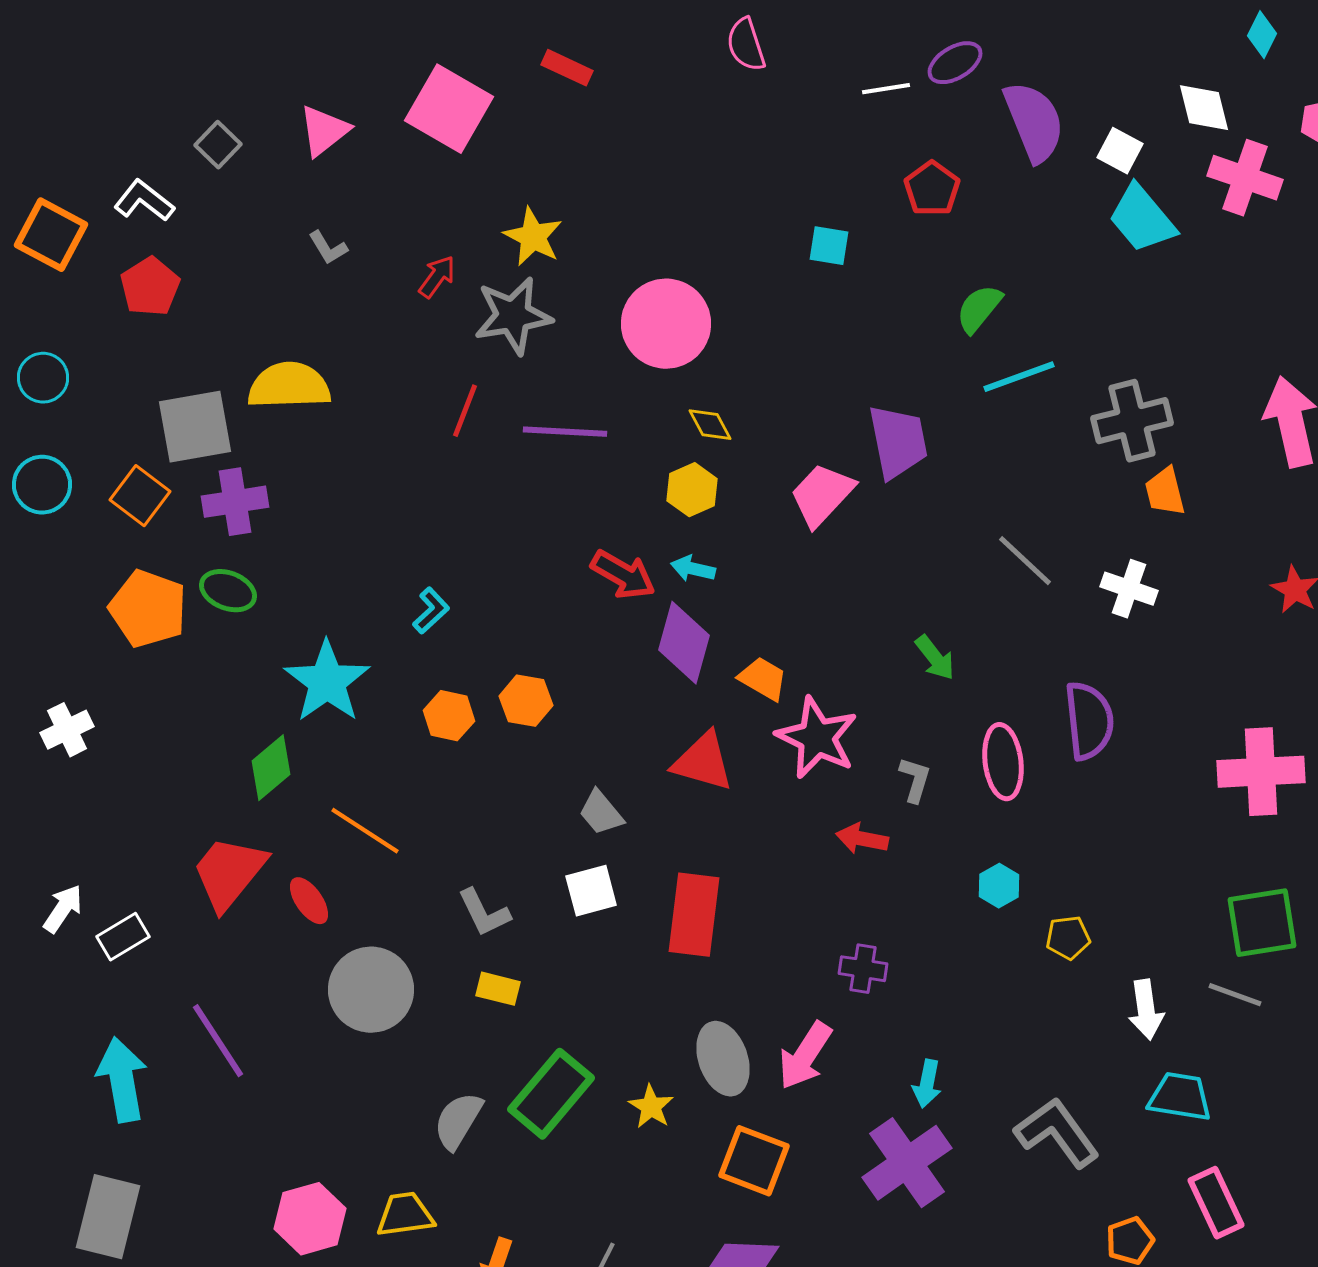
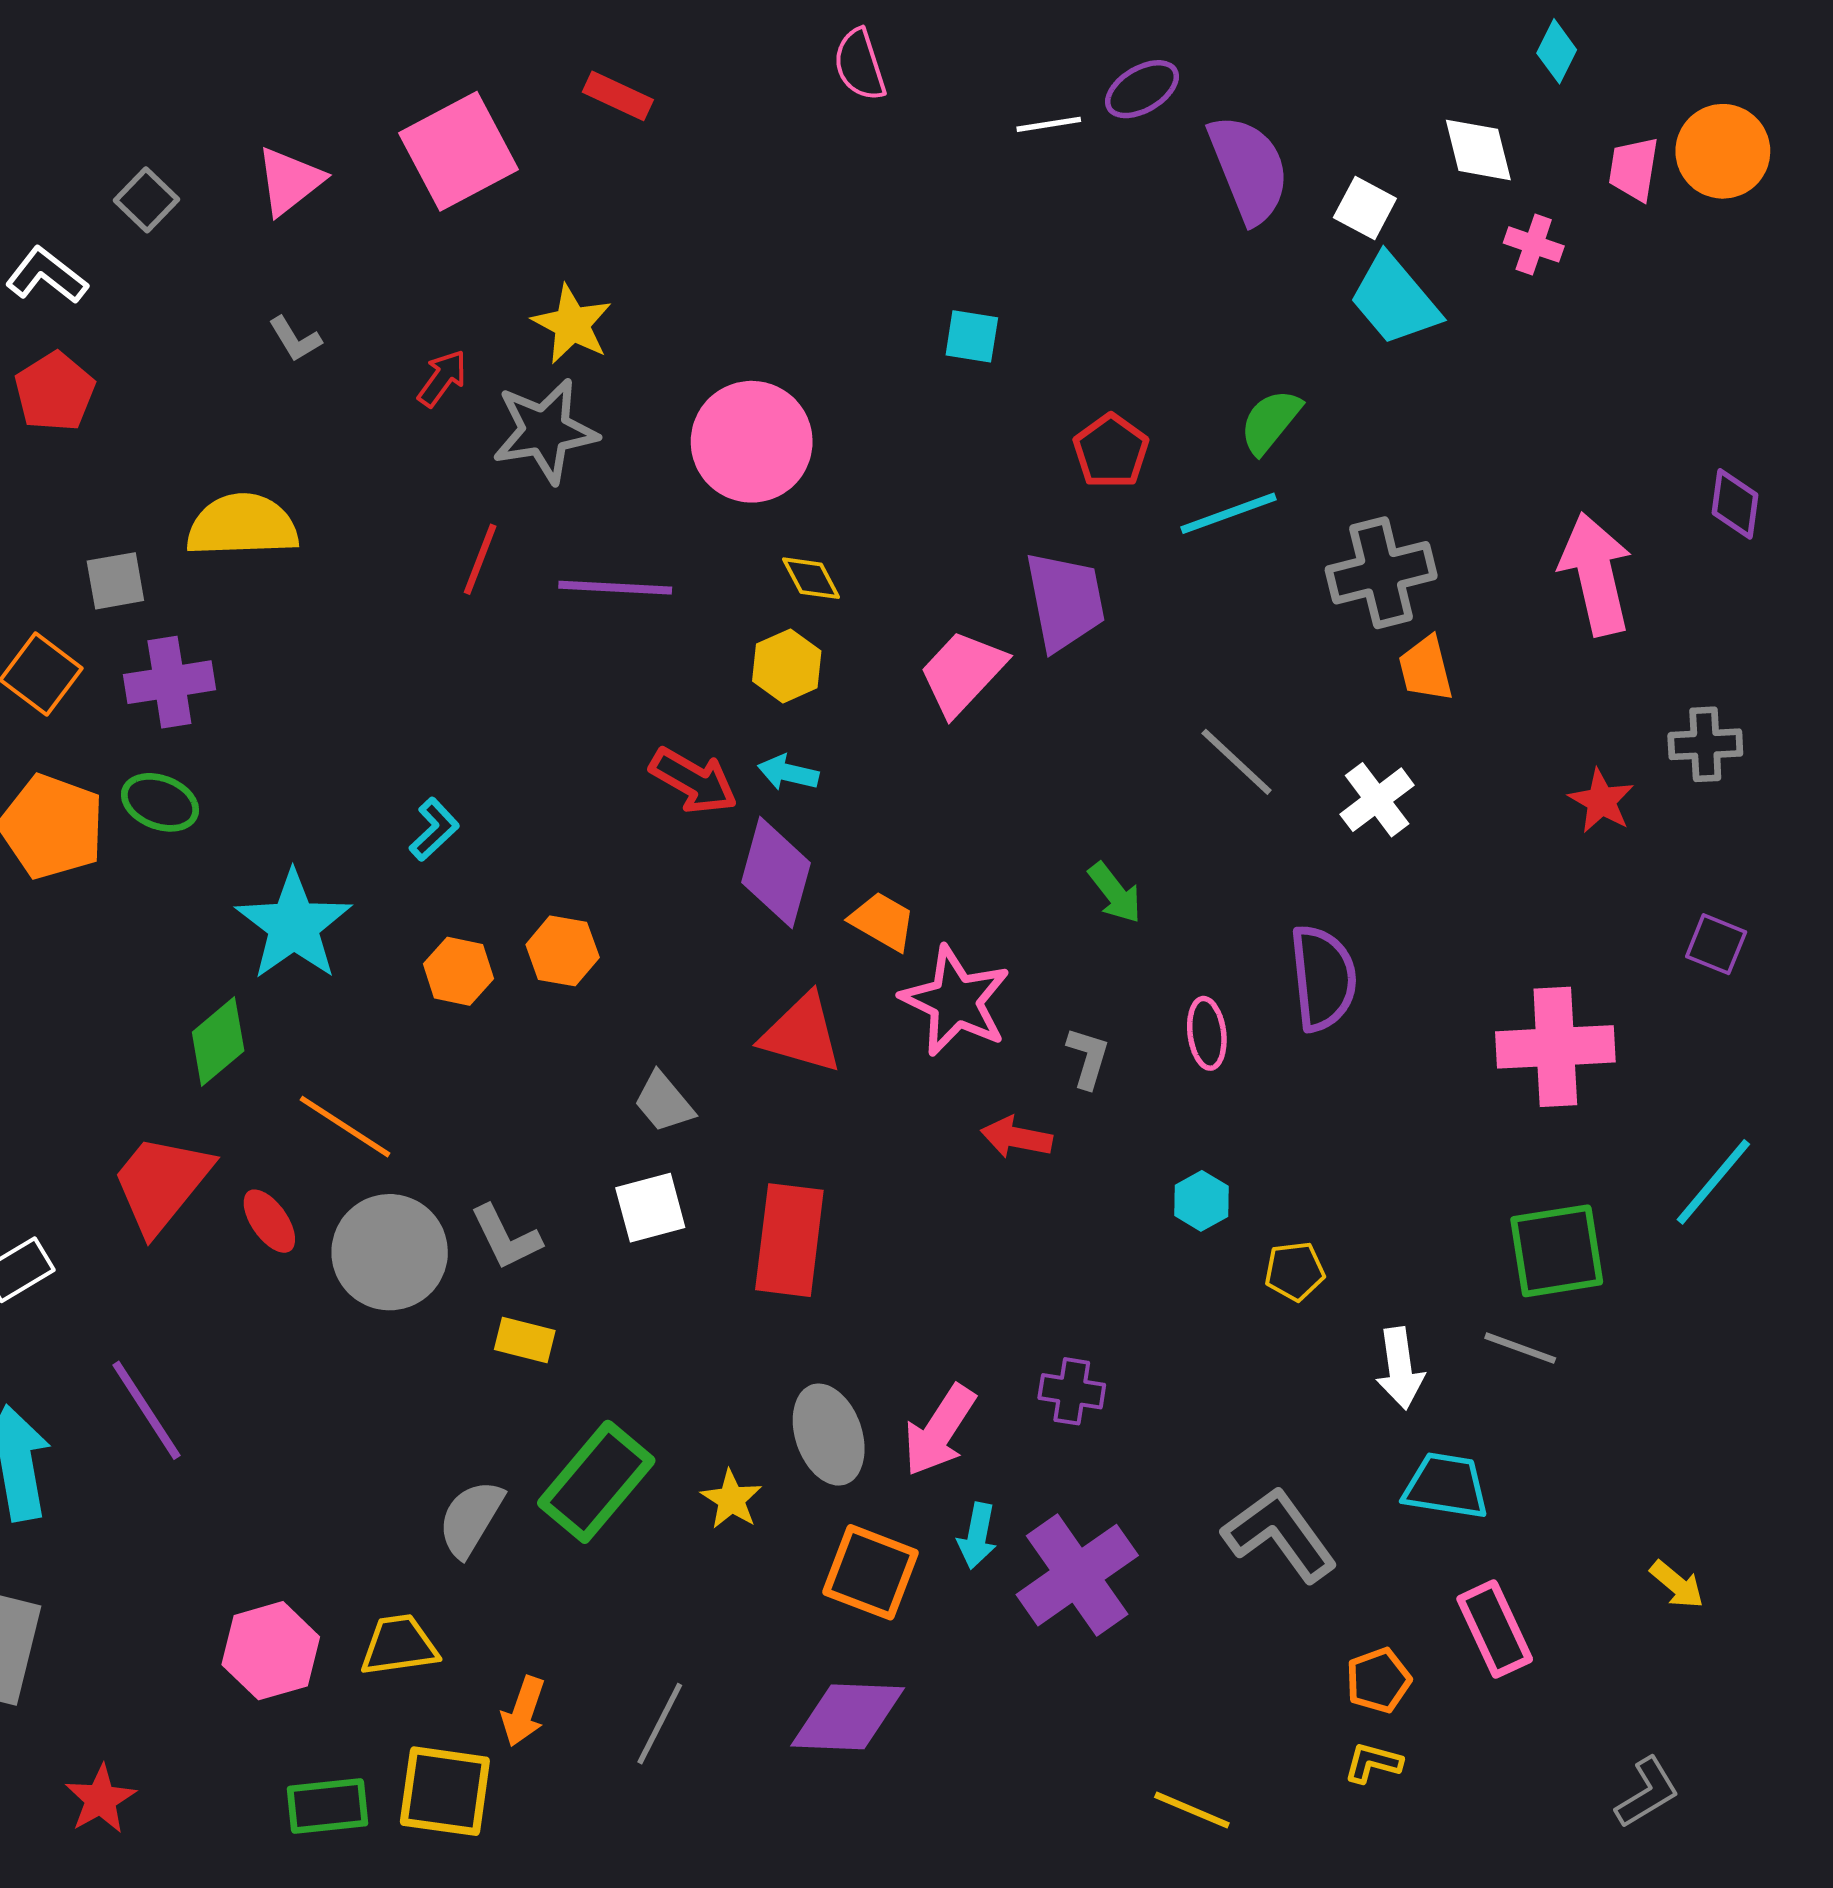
pink square: (449, 109) -> (458, 151), turned 32
pink cross: (1245, 178) -> (1534, 244), size x0.6
red pentagon: (932, 189) -> (1111, 451), moved
green semicircle: (979, 309) -> (1270, 421), moved
gray square: (195, 427) -> (115, 581), size x0.6
white cross: (1129, 589) -> (1377, 800), turned 34
pink ellipse: (1003, 762) -> (1207, 1033), size x0.7
purple cross: (863, 969) -> (1072, 1391), moved
gray circle: (371, 990) -> (390, 1252), moved
cyan arrow: (927, 1084) -> (977, 1536), moved

